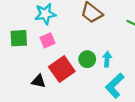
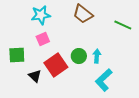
green square: (19, 38) -> (17, 55), moved
black triangle: (39, 81) -> (35, 76), turned 32

